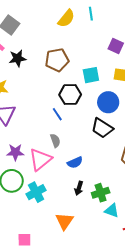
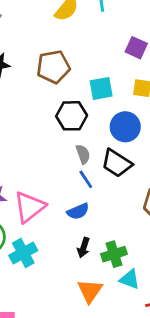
blue line: (57, 114) -> (86, 179), moved
gray semicircle: (55, 141) -> (83, 154), moved
orange triangle: (65, 221) -> (90, 291), moved

